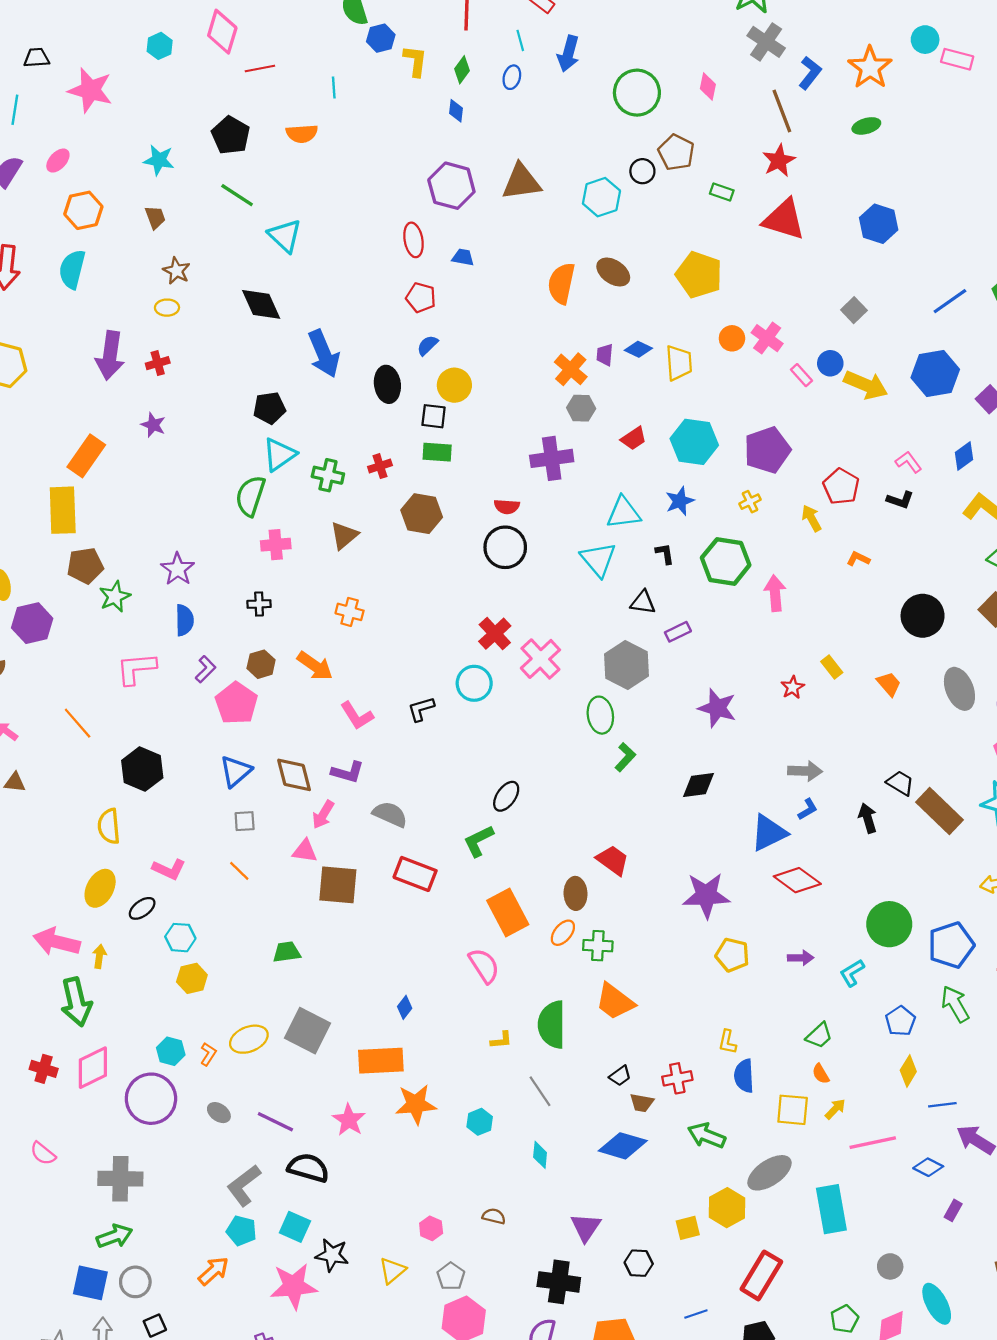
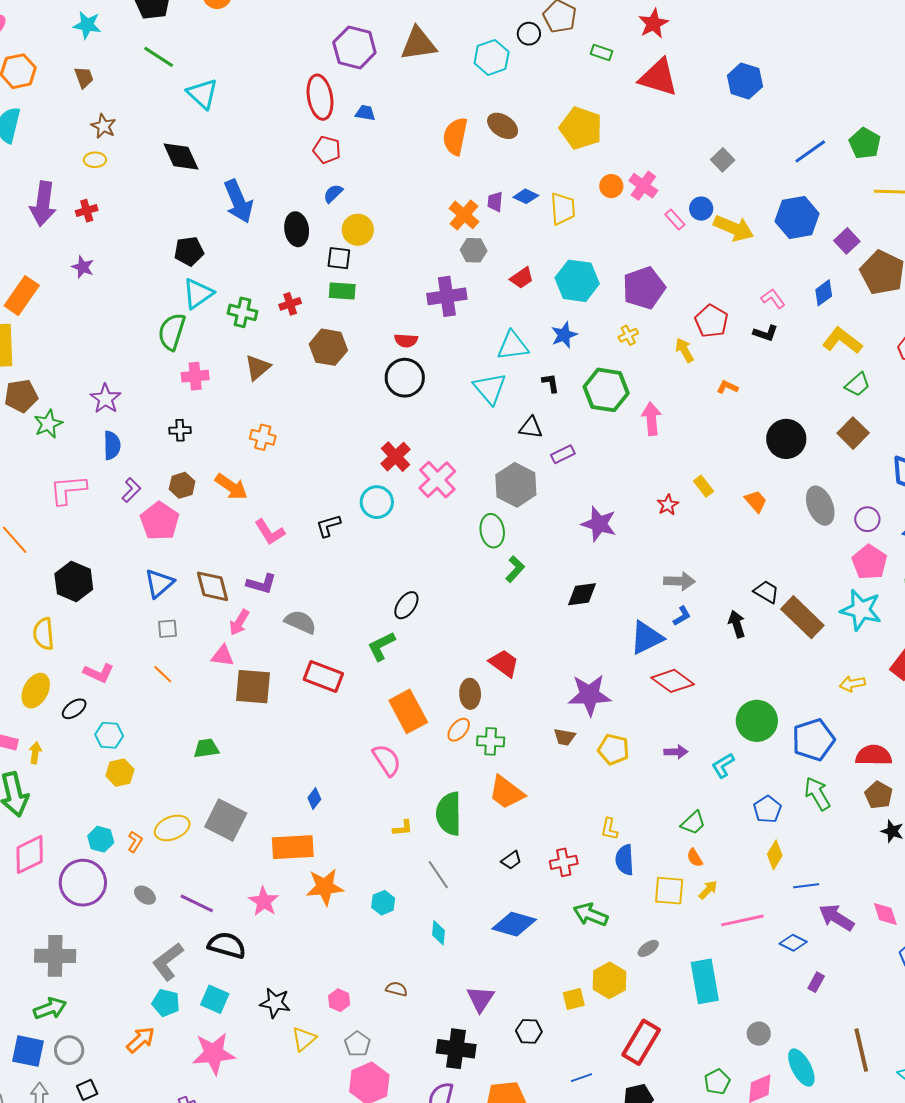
red ellipse: (414, 240) -> (320, 97), size x1.4
brown trapezoid: (642, 1103) -> (564, 737), moved
gray ellipse: (769, 1173) -> (648, 948), size x0.5
black star: (332, 1255) -> (275, 1003), moved

